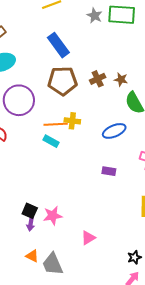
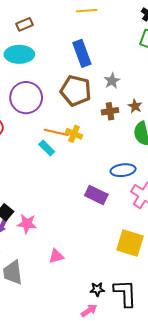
gray star: (95, 16) -> (112, 81), moved
brown cross: (98, 79) -> (110, 111), moved
blue ellipse: (114, 131) -> (123, 170), moved
purple rectangle: (109, 171) -> (96, 195), size x1.5

